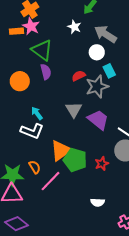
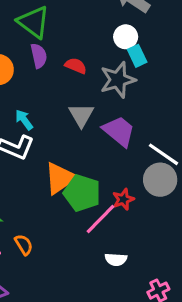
white circle: (97, 52) -> (126, 37), moved
red semicircle: (79, 76) -> (76, 66), moved, turned 48
orange semicircle: (35, 167) -> (24, 245), moved
pink line: (51, 181) -> (101, 219), moved

